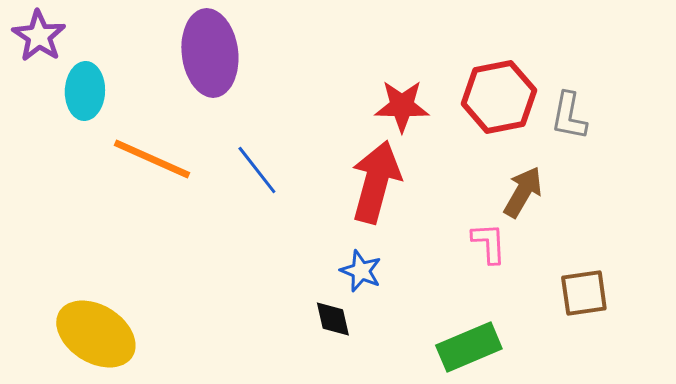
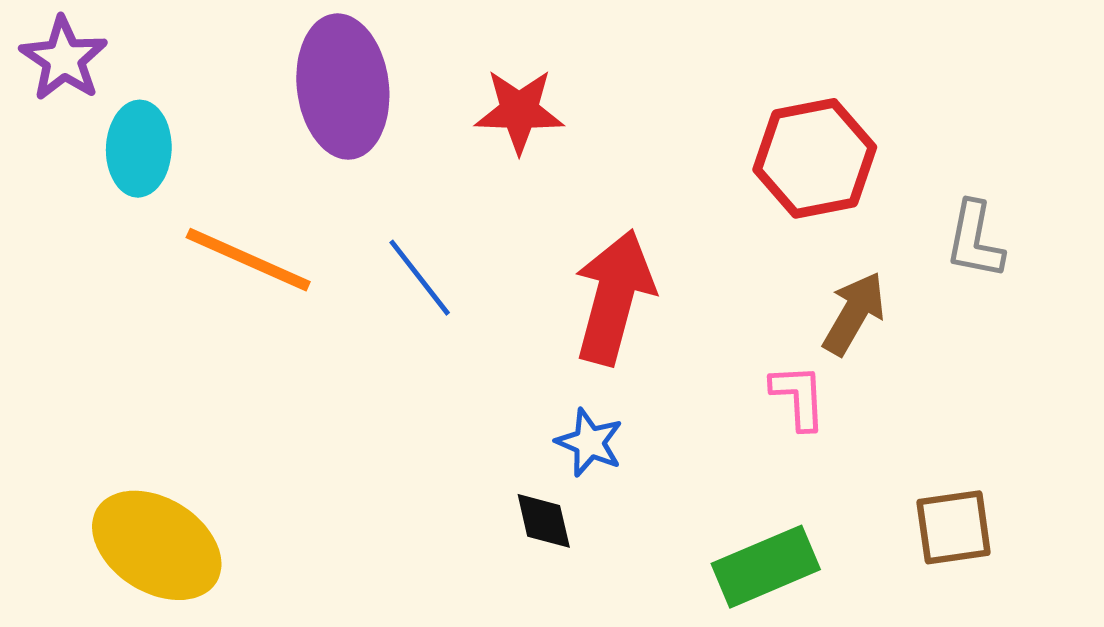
red star: (402, 106) -> (519, 111), moved
gray L-shape: (569, 116) -> (975, 240), moved
brown square: (584, 293) -> (954, 527), moved

